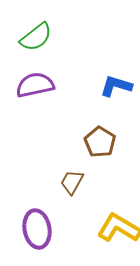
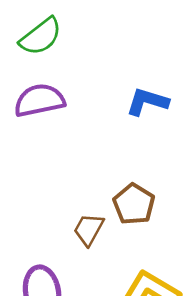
brown pentagon: (100, 142) -> (134, 204), moved

